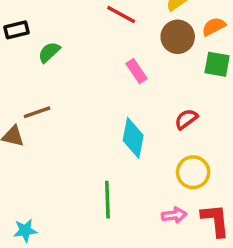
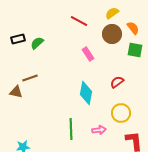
orange semicircle: (214, 27) -> (133, 28), turned 80
black rectangle: (17, 30) -> (18, 39), moved
pink arrow: (174, 215) -> (99, 130), moved

